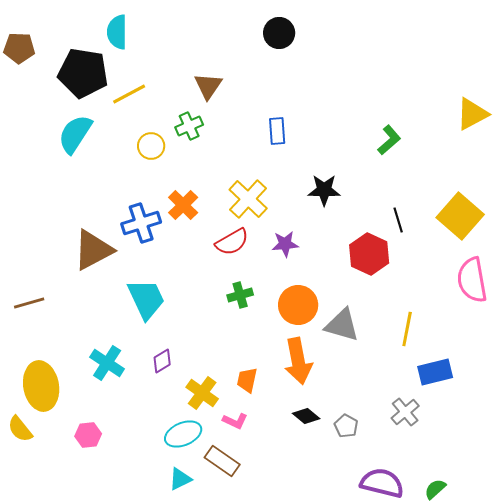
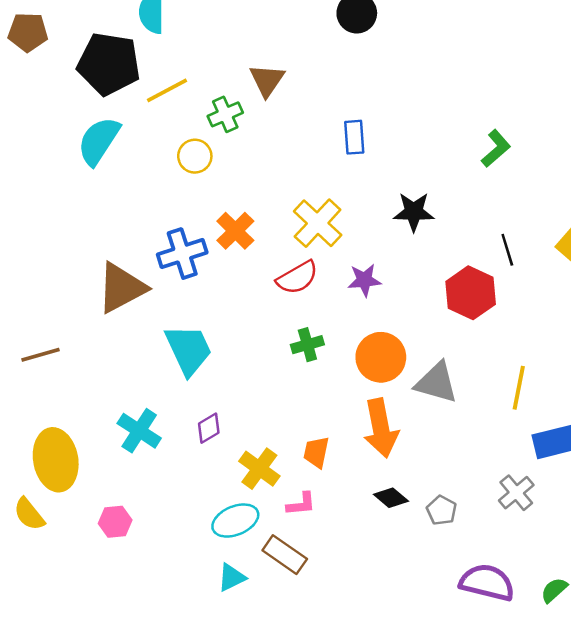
green cross: (189, 126) -> (225, 114), moved
pink L-shape: (235, 421) -> (301, 504), turned -30

